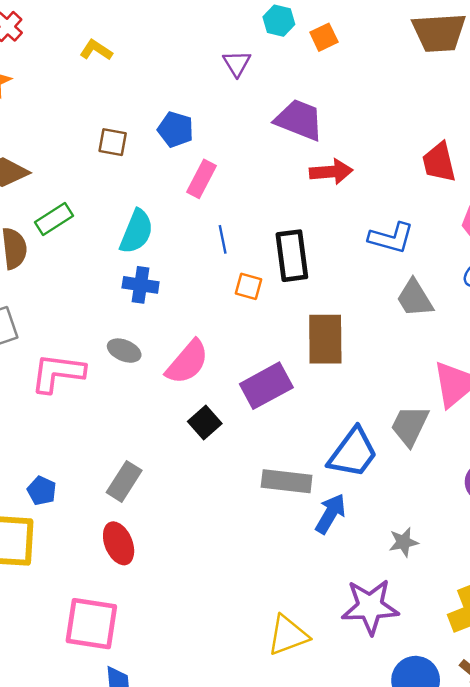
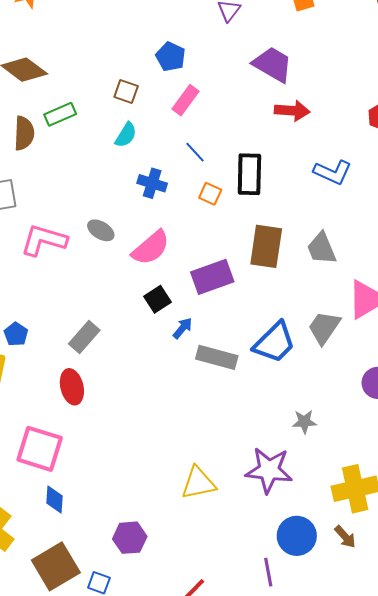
brown square: (113, 142) -> (126, 92), moved
cyan semicircle: (136, 232) -> (126, 135), size x0.7
blue line: (223, 239) -> (195, 152), turned -40
blue cross: (141, 285) -> (152, 183), moved
gray trapezoid: (415, 298) -> (322, 248), moved
blue arrow: (330, 514) -> (183, 328), moved, size x0.7

